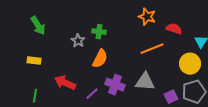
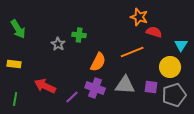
orange star: (147, 17) -> (139, 17), moved
orange semicircle: (100, 59) -> (98, 62), moved
purple square: (171, 97) -> (151, 87), moved, turned 32

